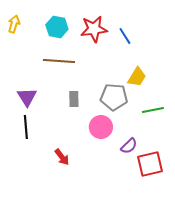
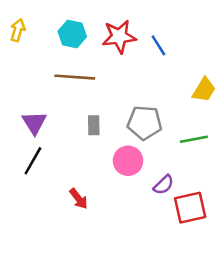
yellow trapezoid: (137, 77) -> (204, 90), moved
black line: (26, 127) -> (33, 161), turned 35

